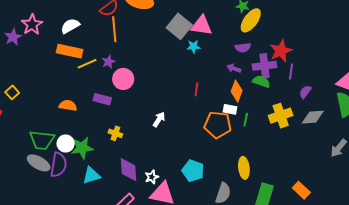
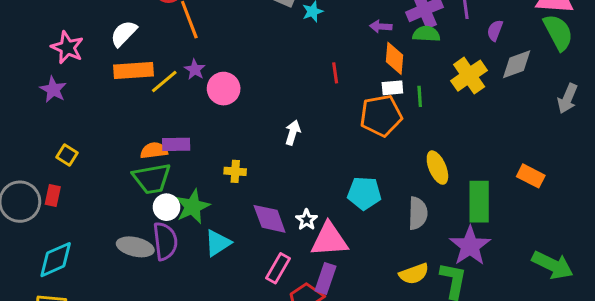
purple star: (13, 37) -> (53, 89), moved
purple rectangle: (102, 99) -> (176, 144), moved
green trapezoid: (42, 140) -> (152, 179), moved

